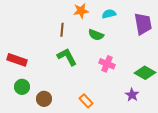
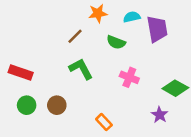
purple trapezoid: (143, 24) -> (157, 29), moved
brown line: (62, 30) -> (75, 36), turned 40
brown circle: (44, 99) -> (57, 105), moved

